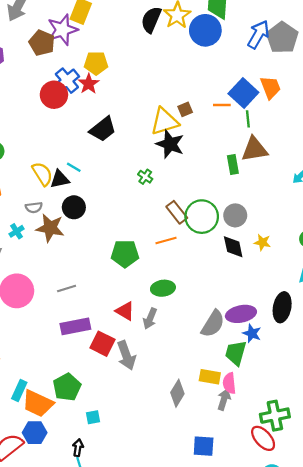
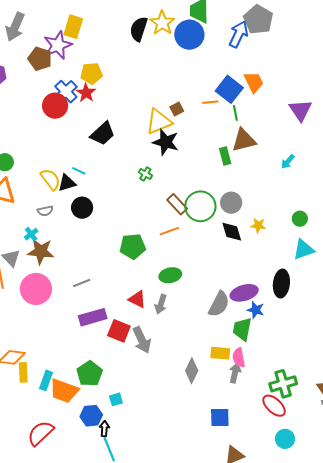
gray pentagon: (282, 38) -> (258, 20), moved
brown star: (50, 228) -> (41, 251), moved
blue hexagon: (35, 433) -> (91, 416), moved

